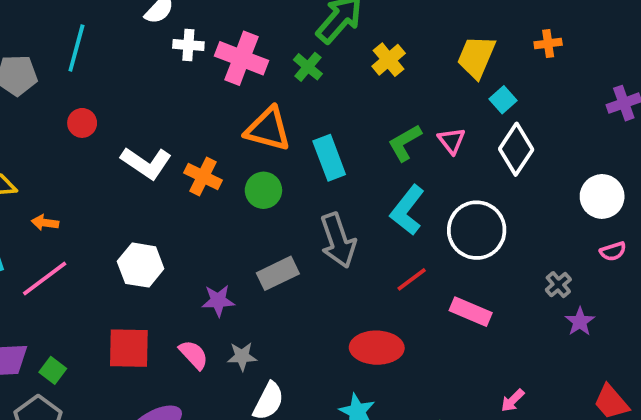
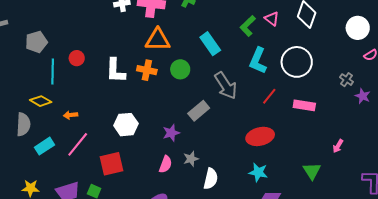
cyan line: (76, 48) -> (53, 72), moved
orange triangle: (268, 129) -> (158, 40), moved
white L-shape: (146, 163) -> (115, 71), turned 72
red square: (129, 348) -> (112, 164), moved
pink semicircle: (194, 355) -> (165, 164), turned 78

